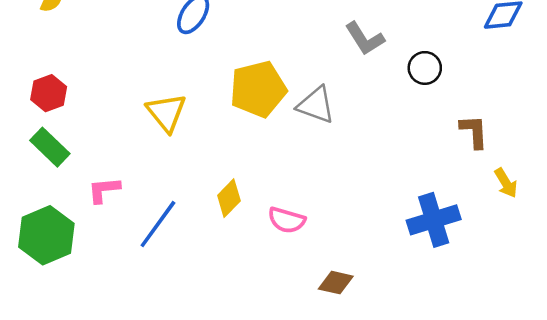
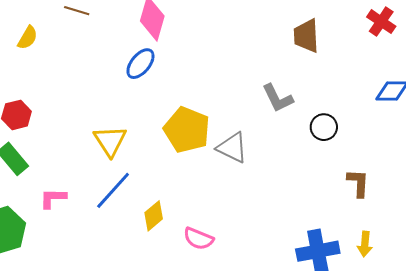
yellow pentagon: (258, 89) -> (187, 130), turned 30
yellow arrow: (506, 183) -> (365, 244), moved, turned 30
blue line: (158, 224) -> (113, 190), moved

